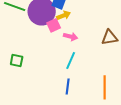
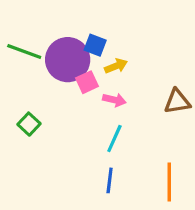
yellow arrow: (64, 15) -> (116, 66), moved
green square: (17, 60) -> (29, 124), moved, turned 32

